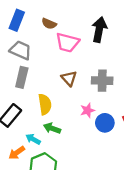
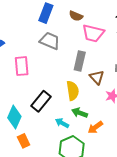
gray rectangle: (22, 77) -> (80, 61), moved
brown triangle: (69, 78) -> (97, 77), moved
orange arrow: (17, 153) -> (95, 127), moved

